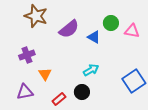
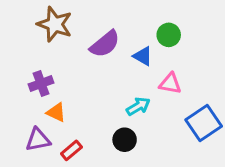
pink triangle: (132, 31) -> (170, 84), moved
orange triangle: (45, 74) -> (56, 112), moved, turned -32
red rectangle: (59, 99) -> (71, 150), moved

